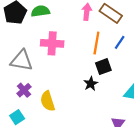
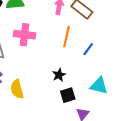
blue line: (120, 42) -> (88, 49), moved
black square: (103, 67) -> (68, 95), moved

